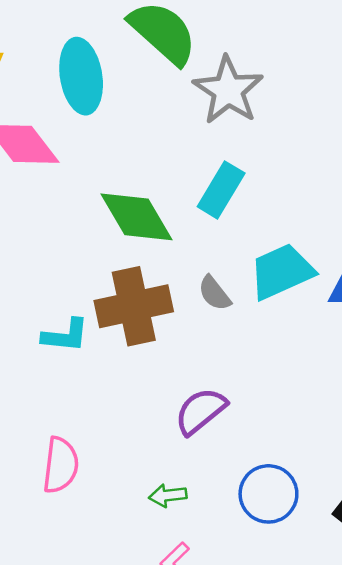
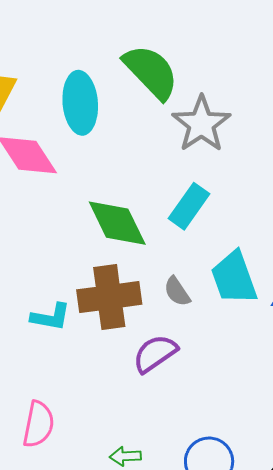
cyan trapezoid: (282, 272) -> (234, 278), turned -90
purple semicircle: (200, 411) -> (155, 353), moved

